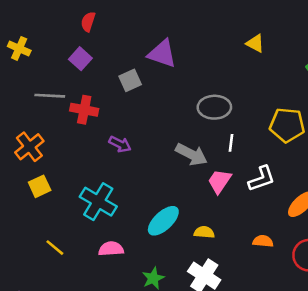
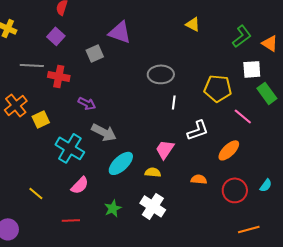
gray arrow: (191, 154) -> (104, 132), moved
pink trapezoid: (219, 181) -> (165, 149), moved
yellow square: (40, 186) -> (41, 119), moved
yellow line: (55, 248) -> (36, 193), moved
pink semicircle: (111, 249) -> (80, 185), turned 138

